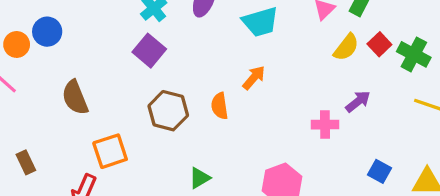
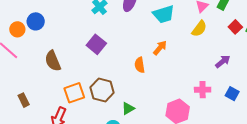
yellow semicircle: (346, 47) -> (199, 29), moved
purple square: (149, 51) -> (96, 44), moved
brown hexagon: (168, 111) -> (102, 90), moved
pink cross: (325, 125) -> (203, 90), moved
blue square: (379, 171) -> (232, 94), moved

